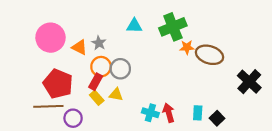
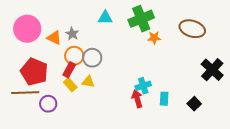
brown ellipse: (209, 55) -> (192, 29), moved
cyan cross: (150, 113) -> (143, 86), moved, turned -35
black square: (217, 118) -> (194, 104), moved

